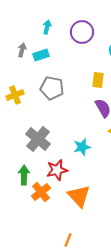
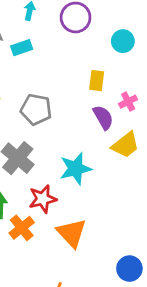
gray pentagon: (52, 88) -> (36, 109), moved
cyan star: (82, 147) -> (76, 169), size x1.4

